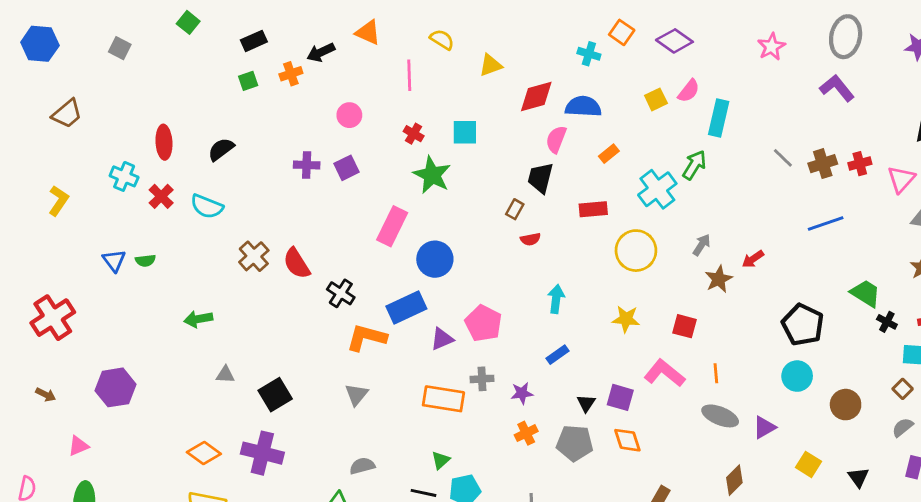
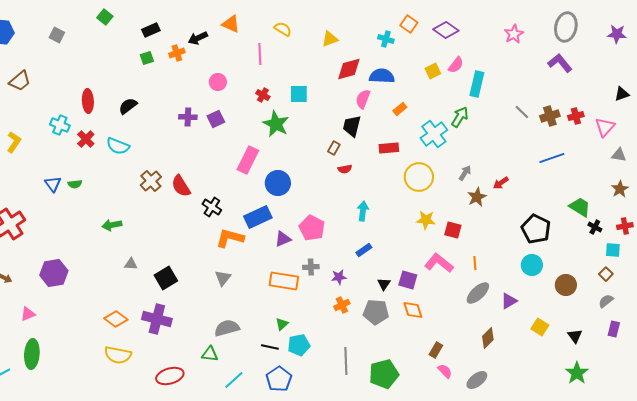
yellow triangle: (491, 65) -> (330, 39), moved
yellow star: (626, 319) -> (426, 220), moved
gray ellipse: (720, 416) -> (478, 293), turned -65
gray semicircle: (362, 466) -> (227, 328), size x1.4

